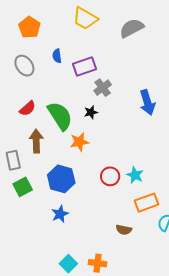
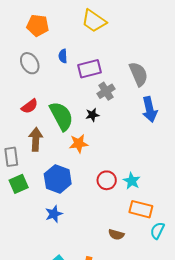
orange pentagon: (29, 27) -> (38, 25), turned -30
gray semicircle: (132, 28) -> (138, 74), moved, turned 90
orange rectangle: (146, 203) -> (141, 209), turned 30

